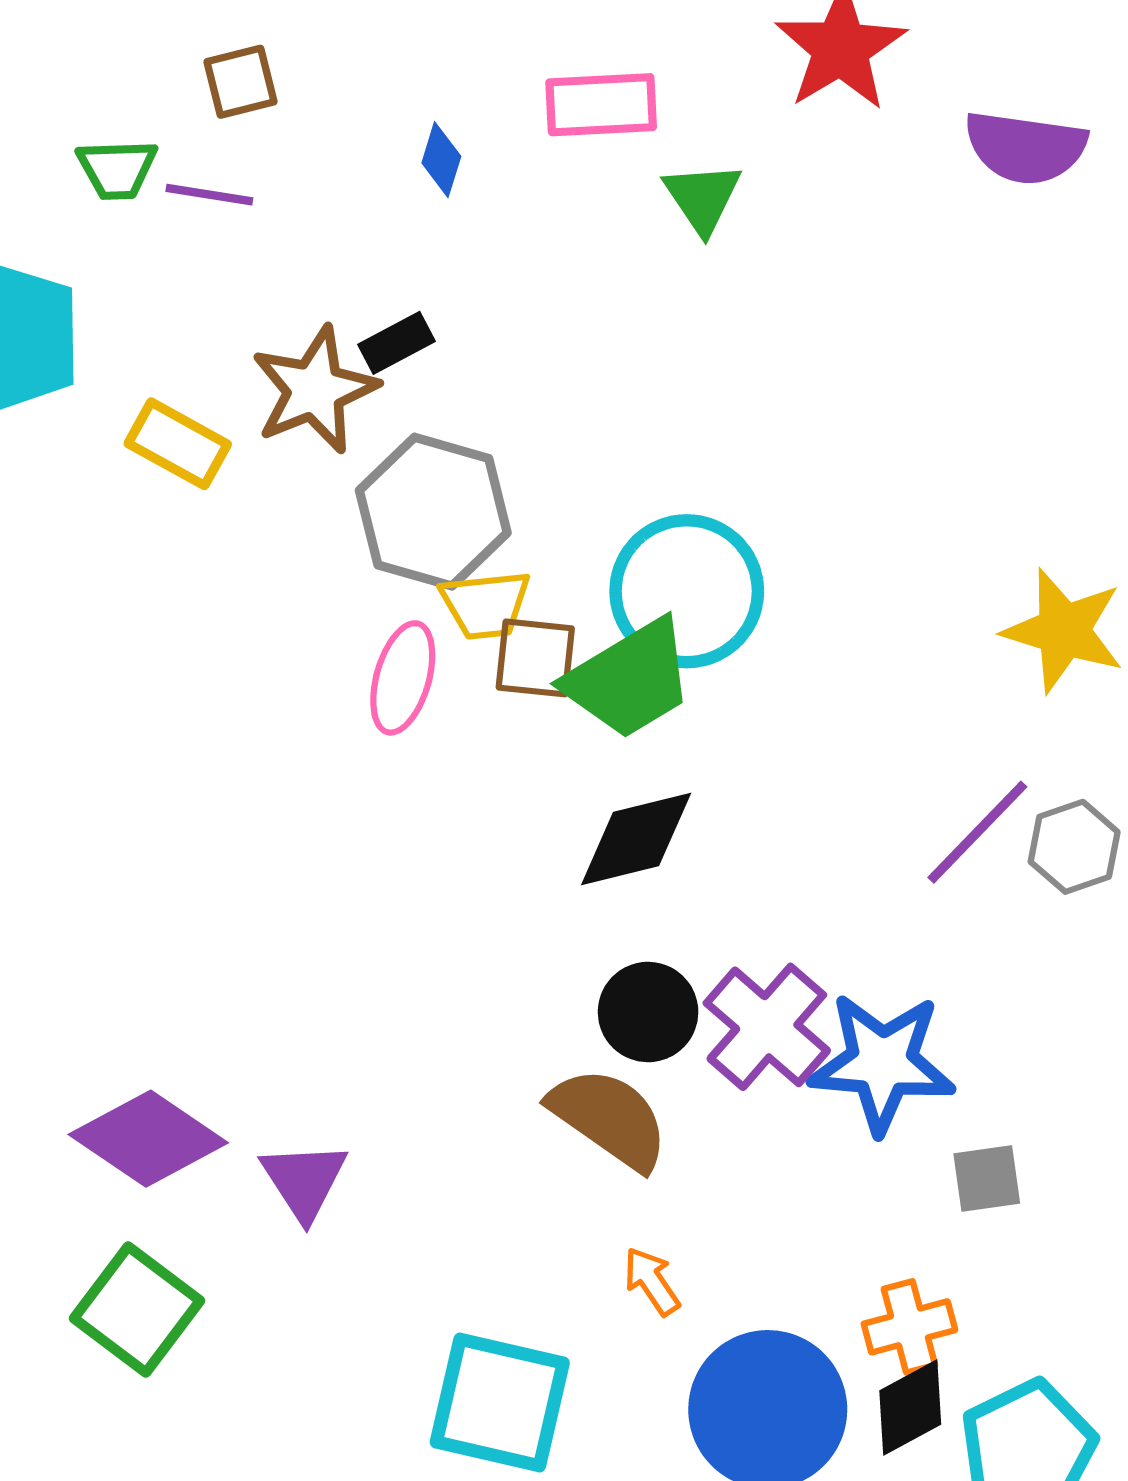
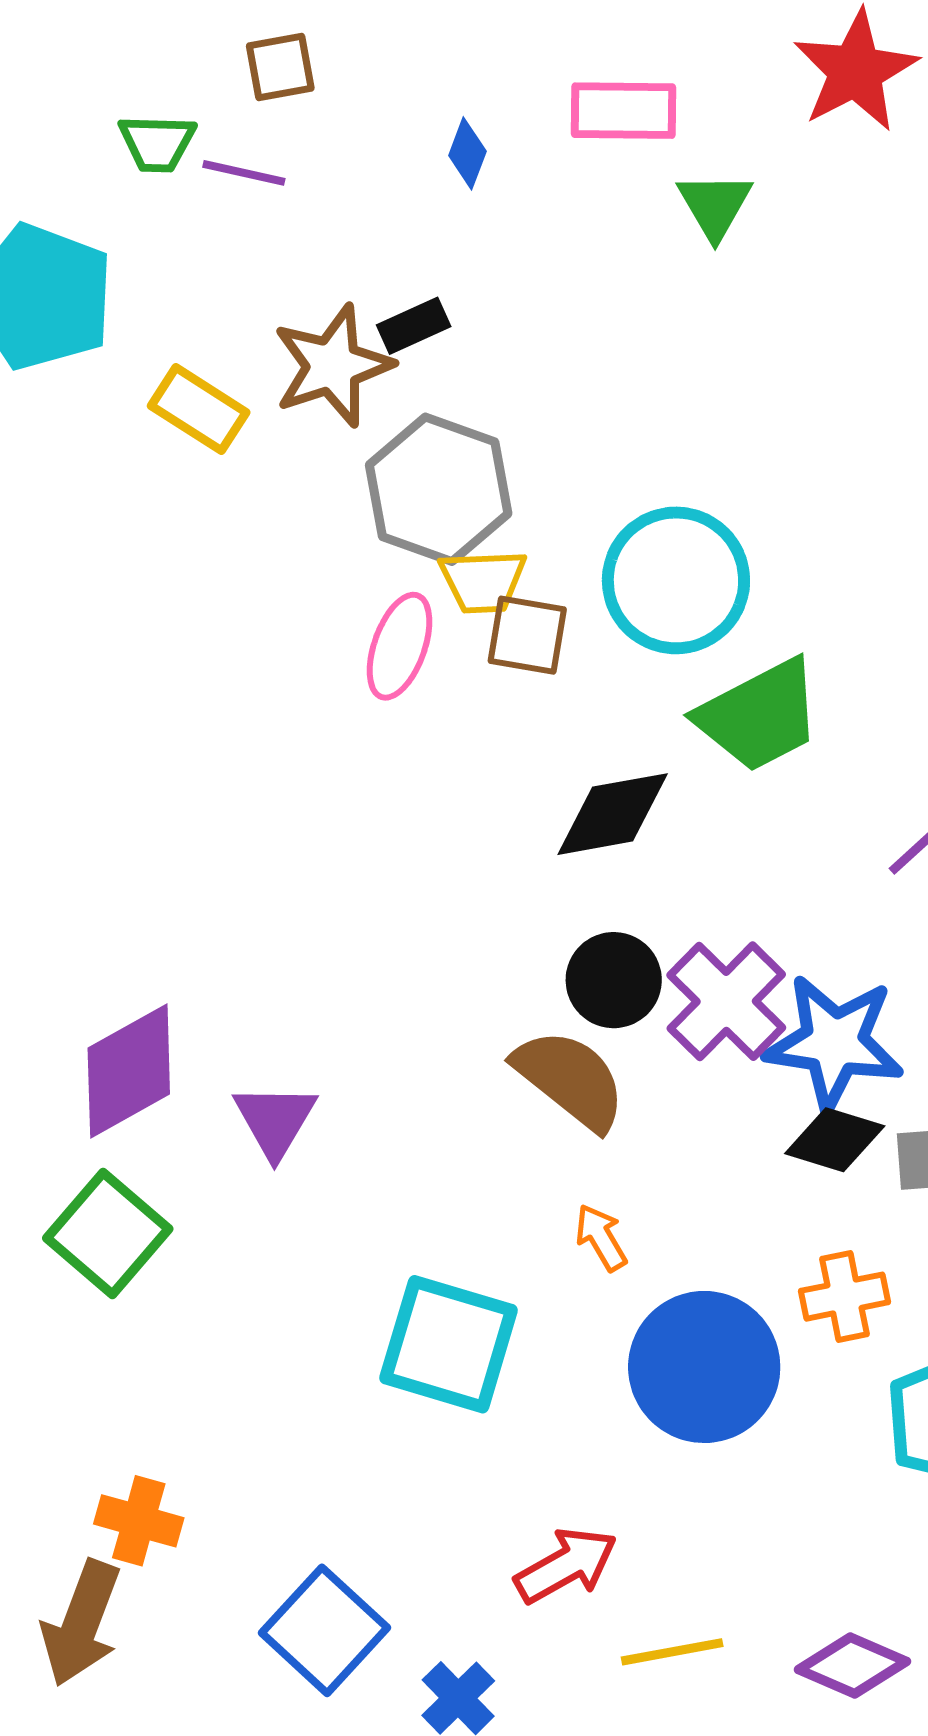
green trapezoid: (629, 679) -> (759, 715), moved
purple diamond: (148, 1139) -> (129, 1071), turned -67
black diamond: (910, 1408) -> (835, 1140), moved, turned 42

